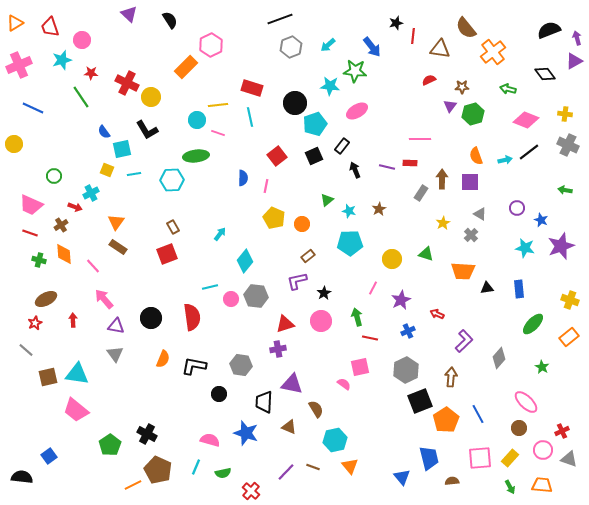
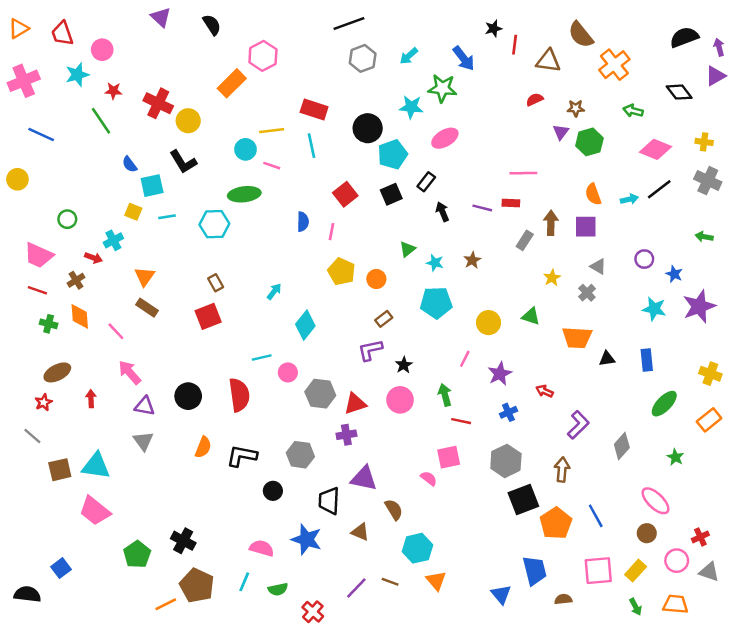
gray hexagon: (256, 296) -> (320, 394), moved

